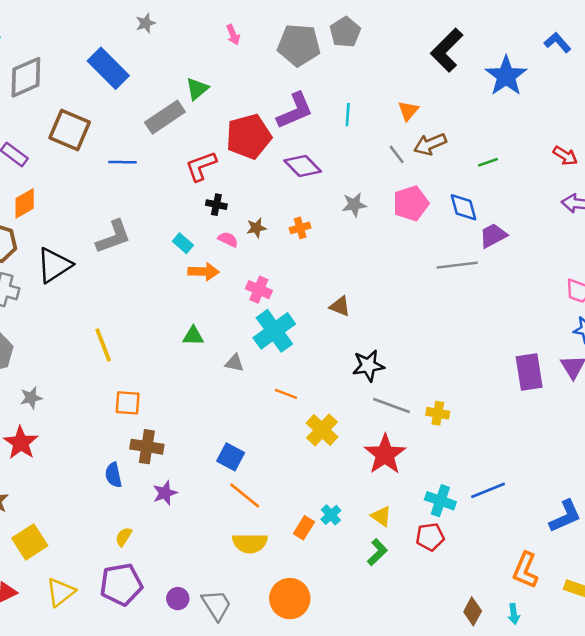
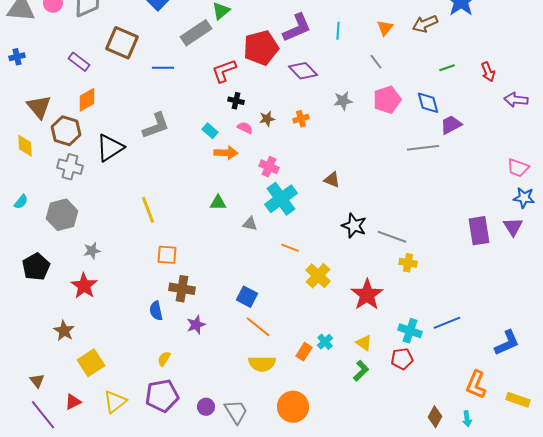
brown arrow: (430, 144) -> (425, 24), moved
red arrow: (565, 156) -> (488, 72), moved, turned 36
black star: (368, 366) -> (354, 226), turned 30
gray line: (391, 405) -> (392, 237), moved

